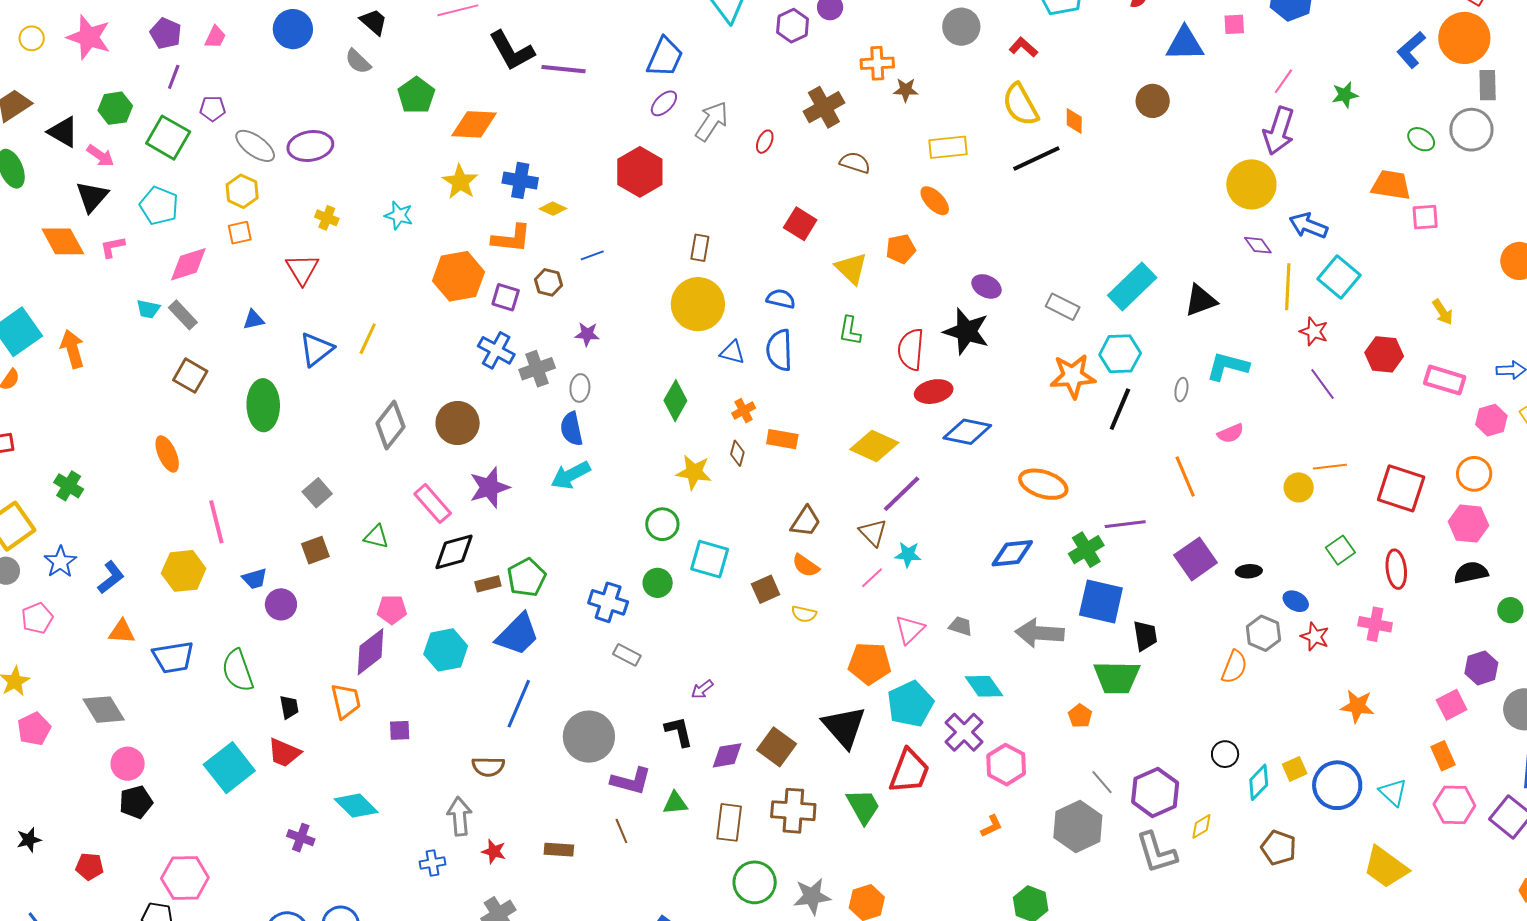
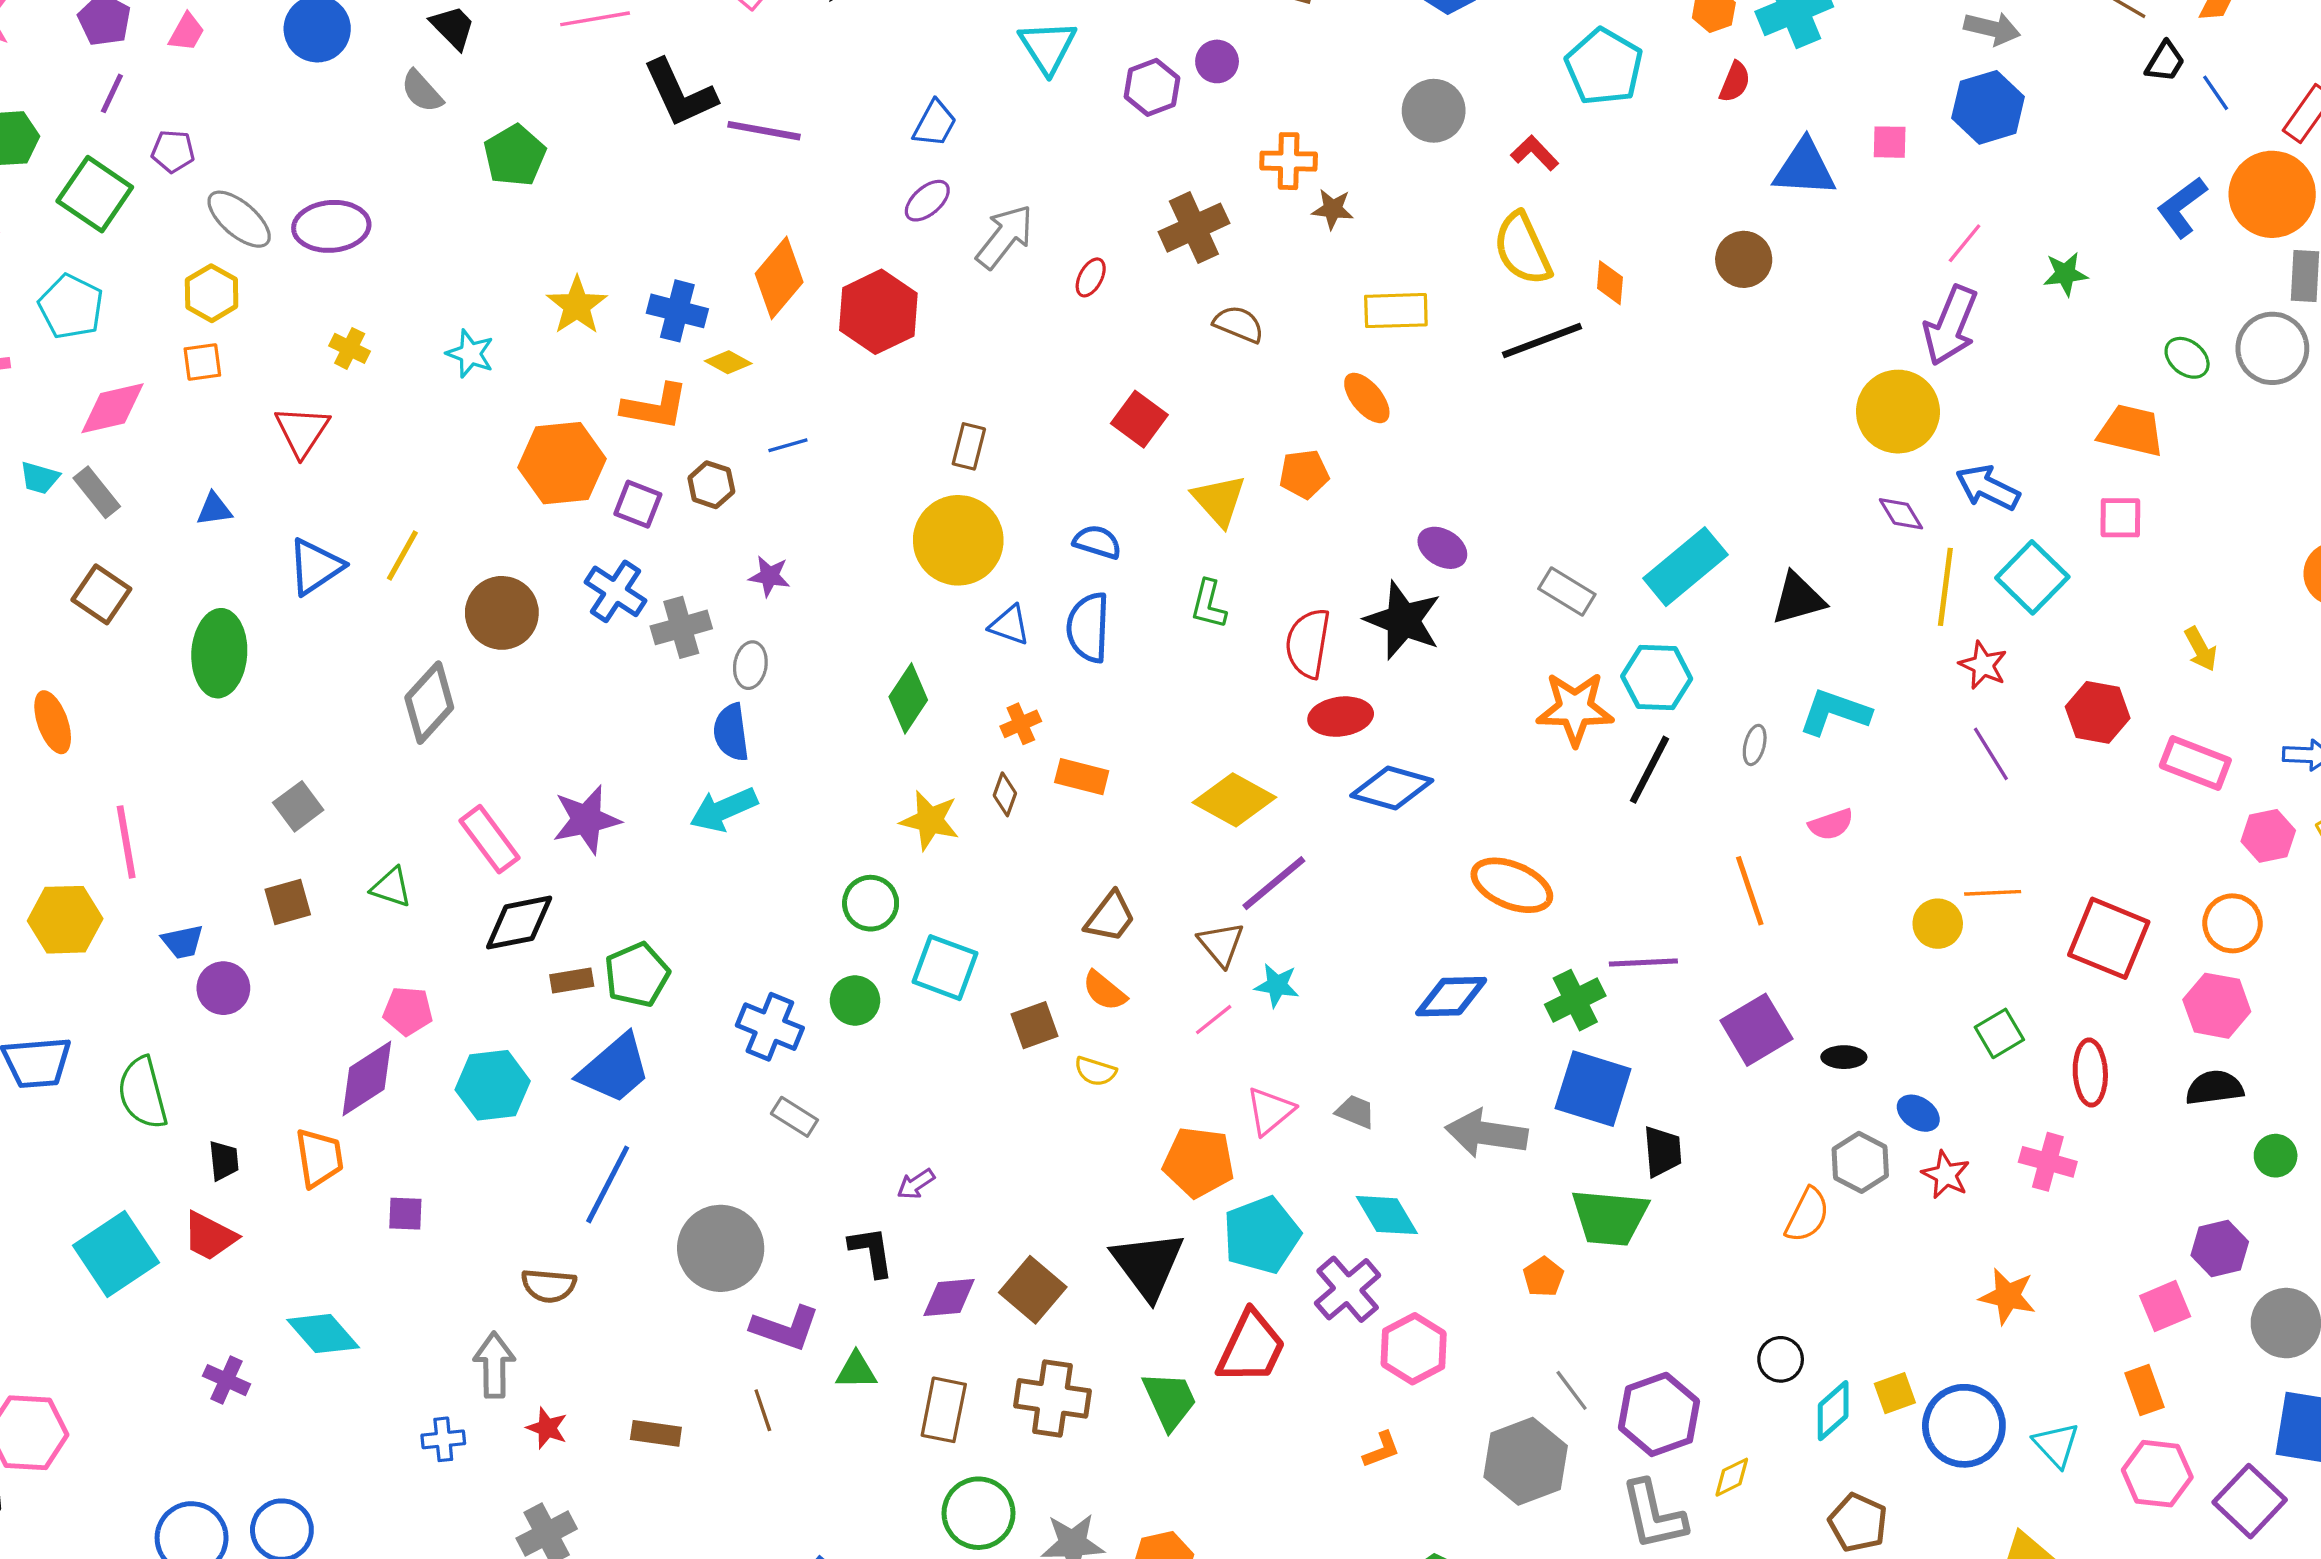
blue trapezoid: (665, 57) -> (935, 124), size x0.7
orange diamond: (474, 124) -> (779, 278), moved, turned -57
pink square: (1425, 217) -> (2120, 518), moved
brown circle: (458, 423) -> (502, 613), moved

